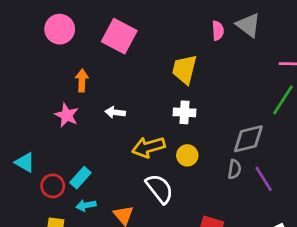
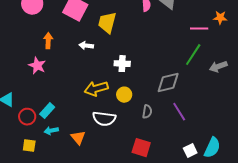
yellow trapezoid: (185, 69) -> (107, 23), moved
white arrow: (115, 112) -> (86, 46), moved
gray semicircle: (234, 169) -> (147, 112), moved
white semicircle: (160, 189) -> (104, 119), turned 135

